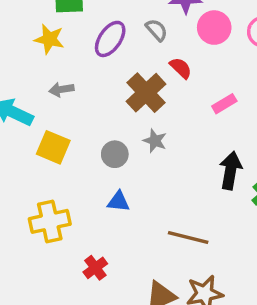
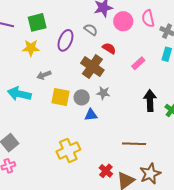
yellow square: (53, 147) -> (60, 97), moved
gray circle: (115, 154) -> (82, 97), moved
blue triangle: (119, 202) -> (91, 115), moved
yellow cross: (50, 221) -> (68, 150), moved
red cross: (95, 268) -> (106, 171), moved

